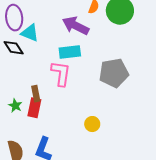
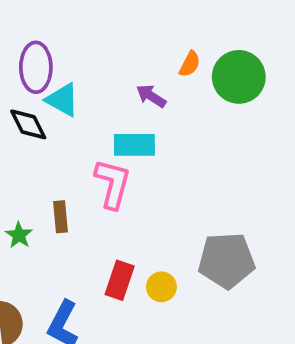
purple arrow: (76, 26) -> (151, 96), size x0.6
gray pentagon: (114, 73) -> (227, 260), moved
red rectangle: (34, 108) -> (120, 280), moved

